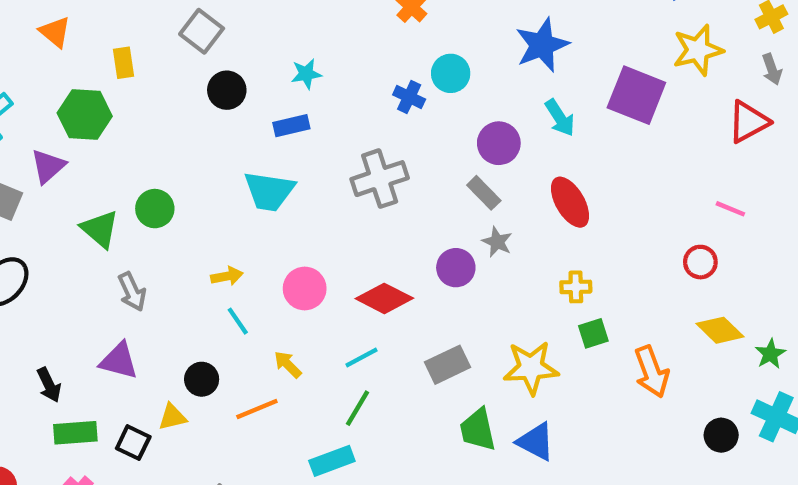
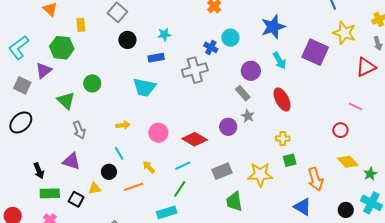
yellow star: (698, 50) -> (344, 33), turned 30
gray cross: (380, 179) -> (195, 70), moved
green circle: (155, 209) -> (92, 83), moved
cyan line: (238, 321) -> (119, 153), moved
blue triangle: (536, 442) -> (303, 207), moved

